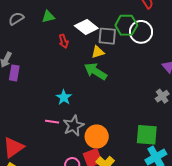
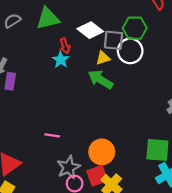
green triangle: (48, 17) -> (48, 19), size x1.6
white circle: (141, 32) -> (130, 51), moved
cyan star: (64, 97) -> (61, 60), moved
gray star: (74, 126) -> (69, 167), moved

